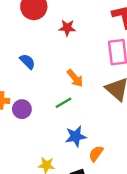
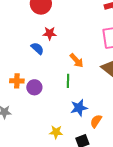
red star: (67, 28) -> (50, 33), moved
green line: (63, 103) -> (68, 81), turned -56

